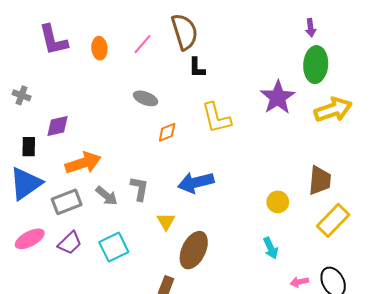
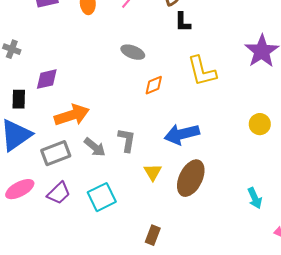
yellow circle: (278, 202) -> (260, 124), moved
brown ellipse: (194, 250) -> (191, 178), moved

